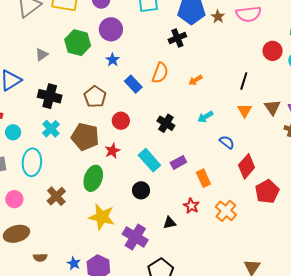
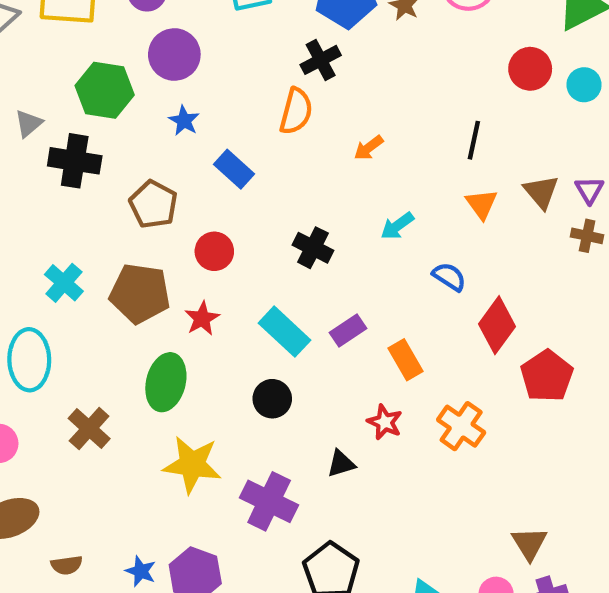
orange semicircle: (160, 73) -> (296, 111), moved
black cross: (50, 96) -> (75, 161), moved

